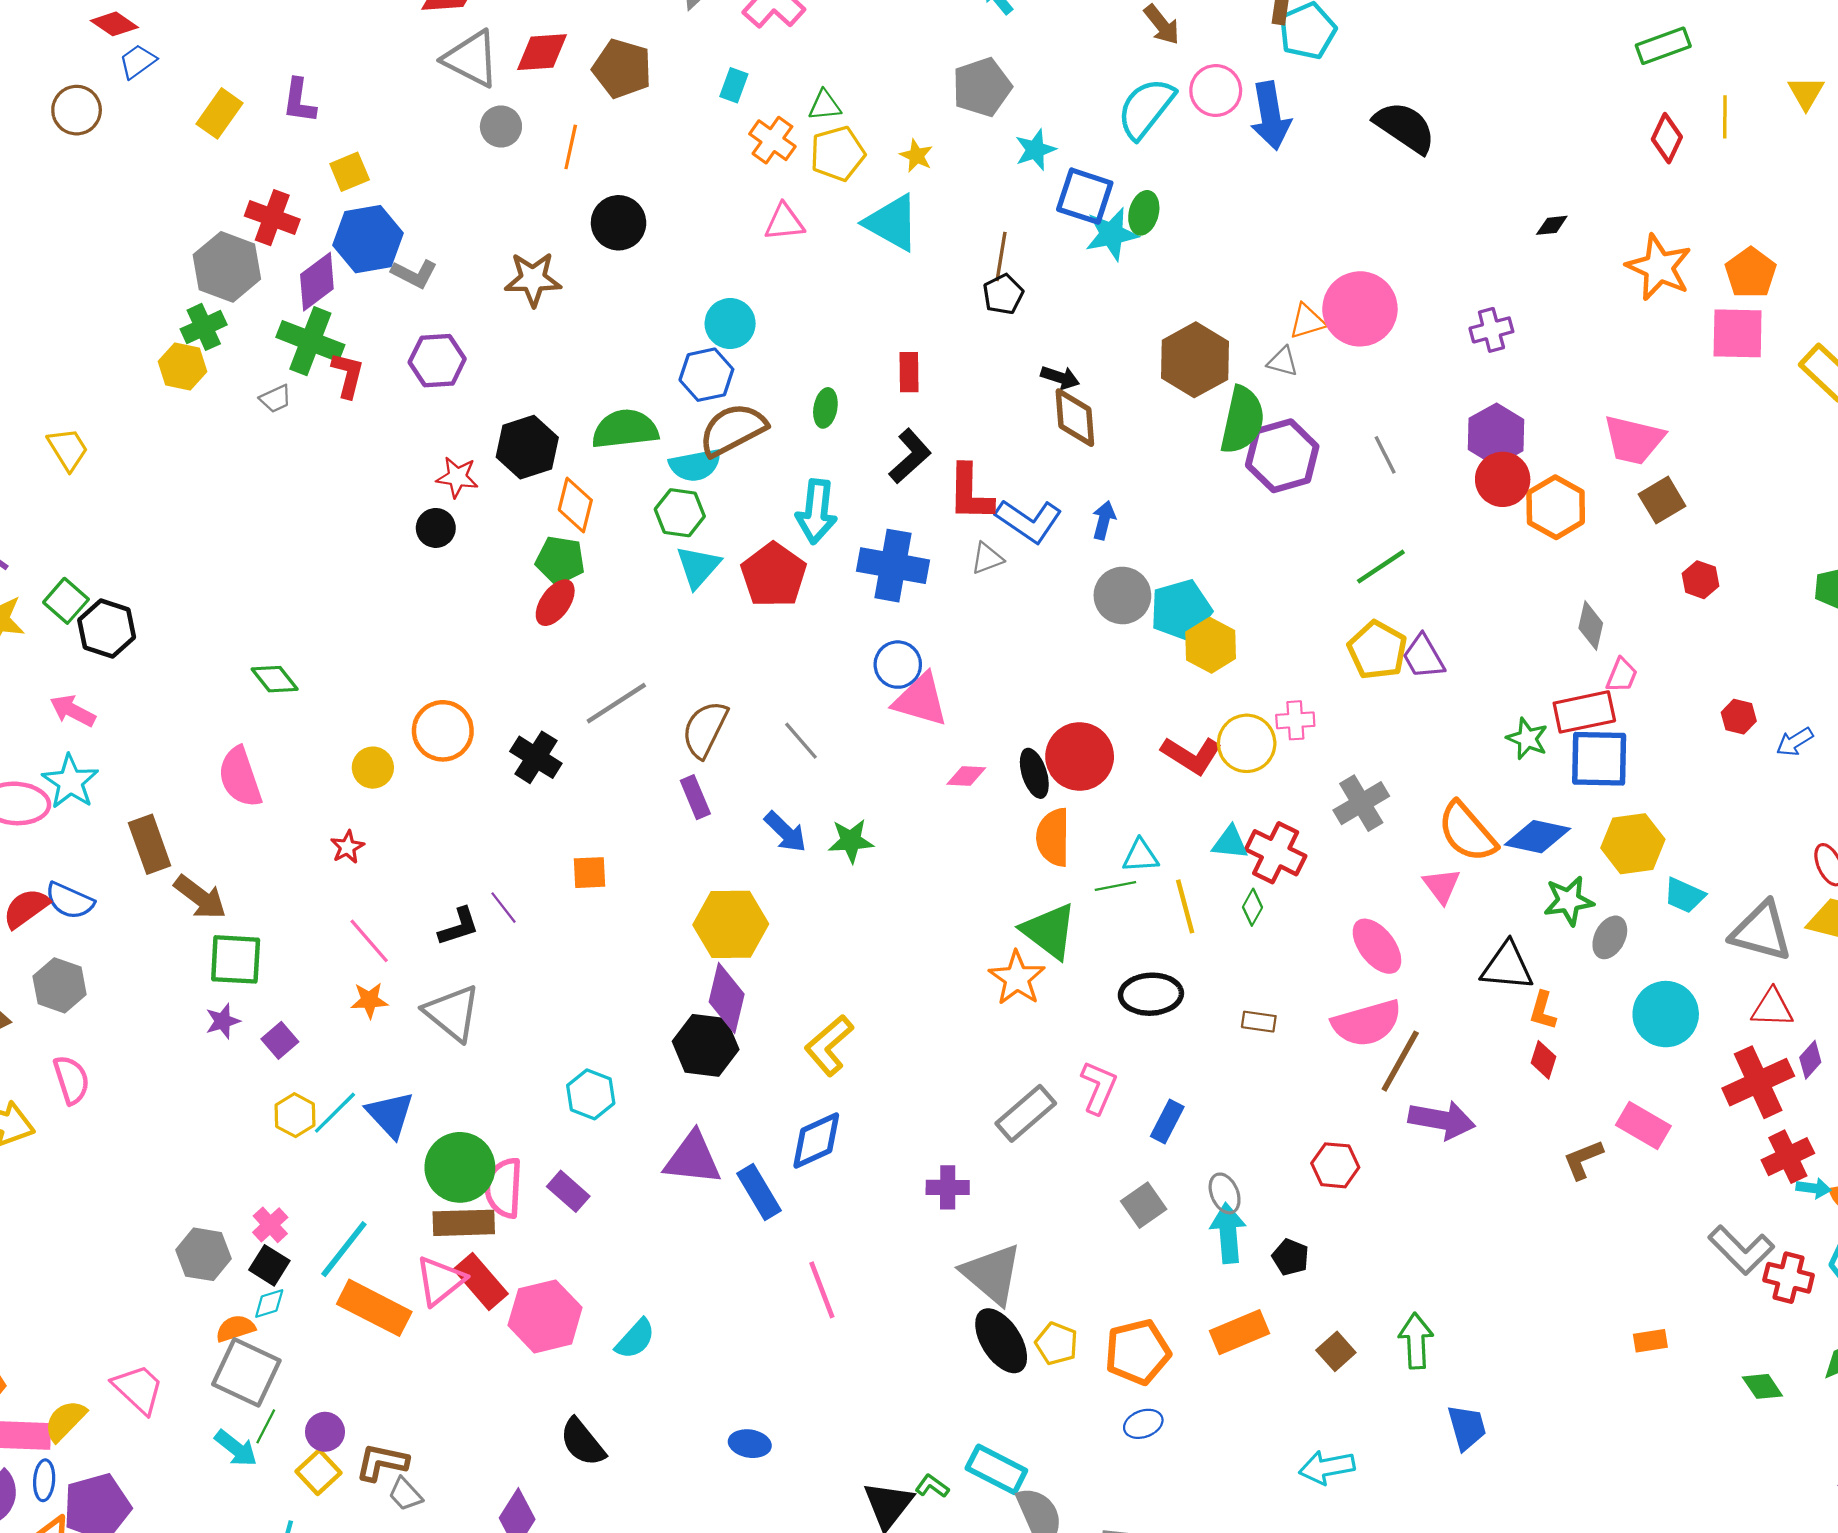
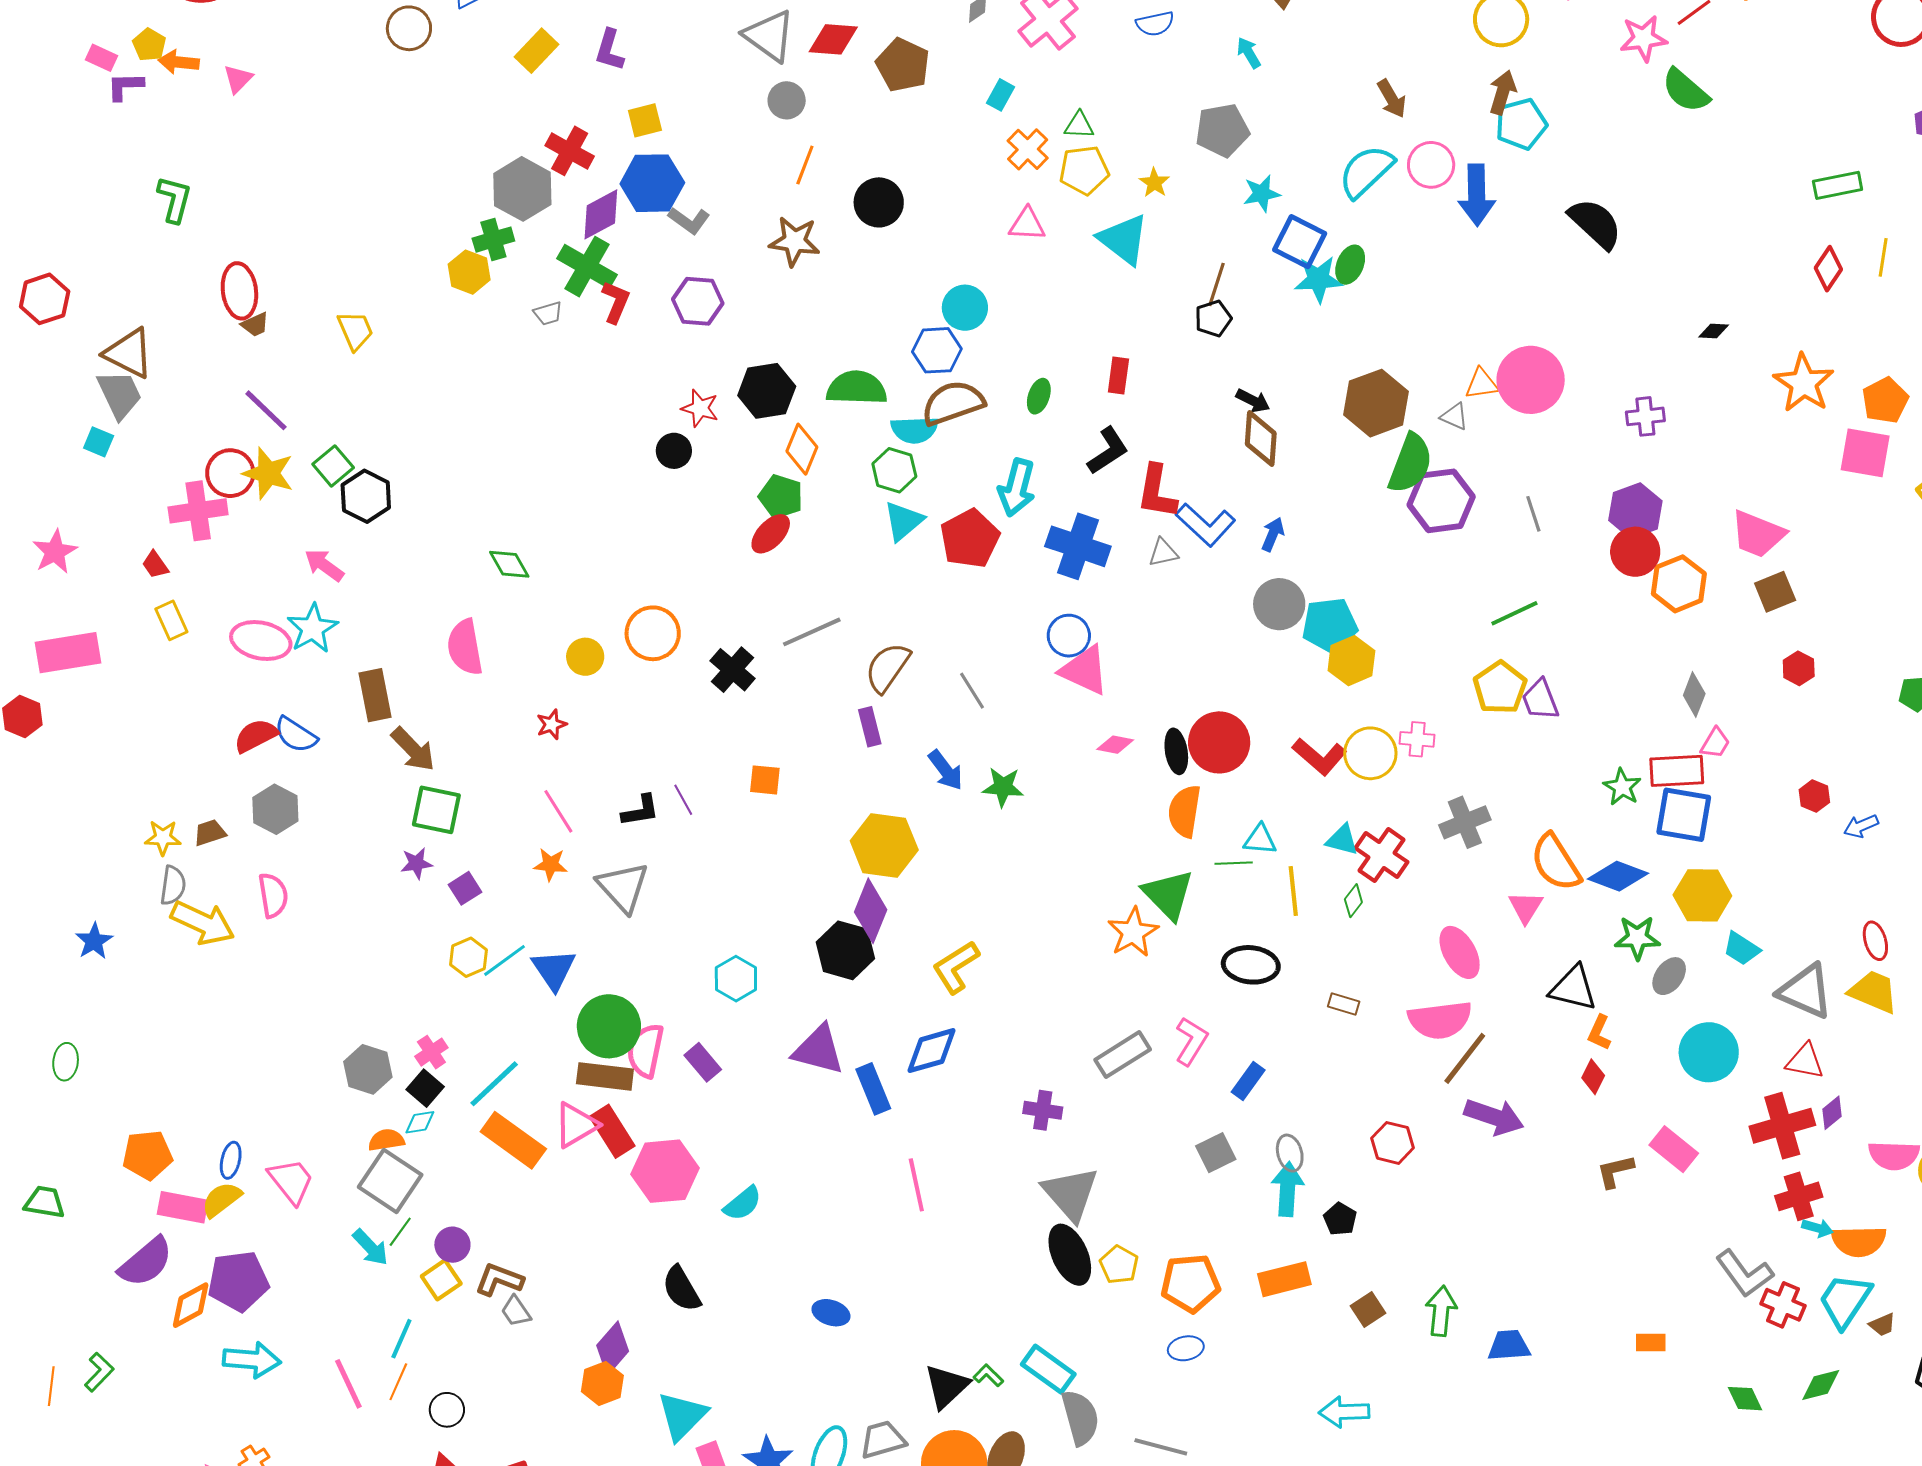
orange line: (571, 147) -> (805, 165), moved
blue trapezoid: (1467, 1427) -> (1509, 1346), moved, turned -87
blue ellipse: (44, 1480) -> (231, 1160), moved

